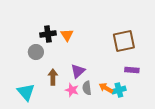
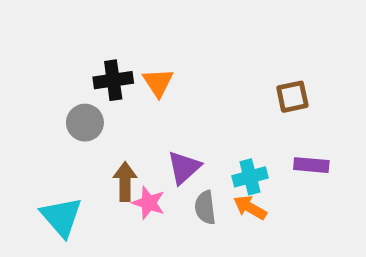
brown square: (124, 41) -> (292, 97), size x0.6
pink star: (72, 90) -> (149, 203), moved
cyan cross: (119, 90) -> (250, 177), moved

